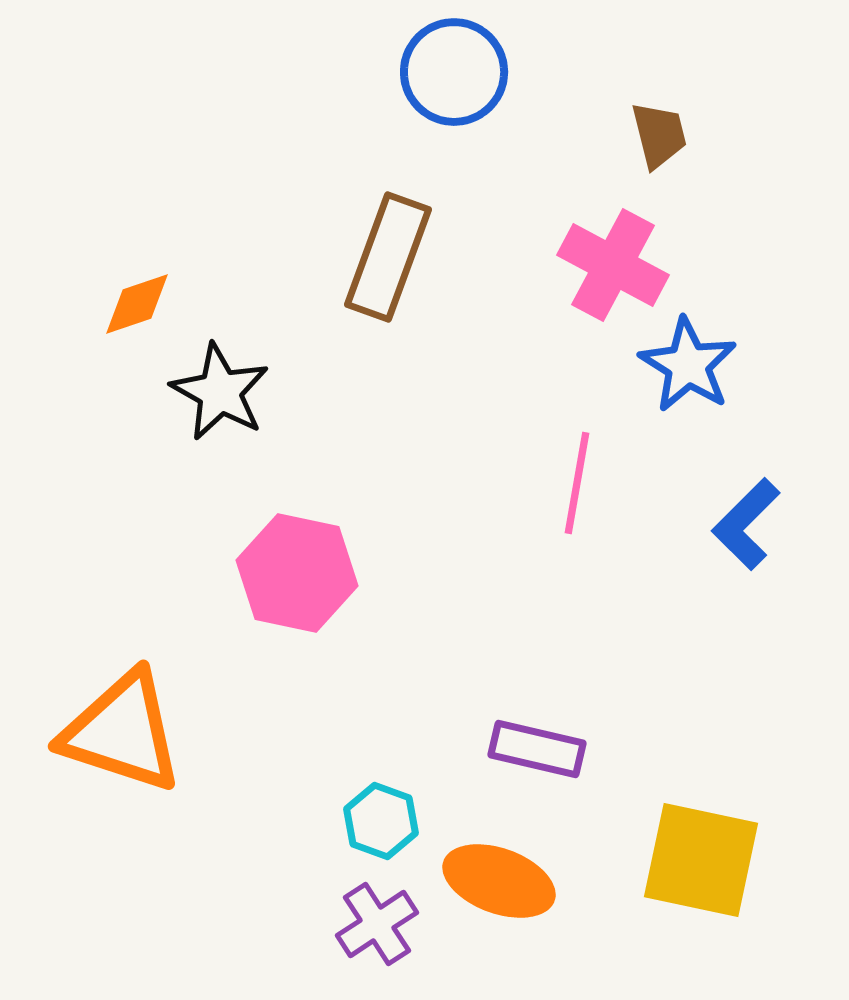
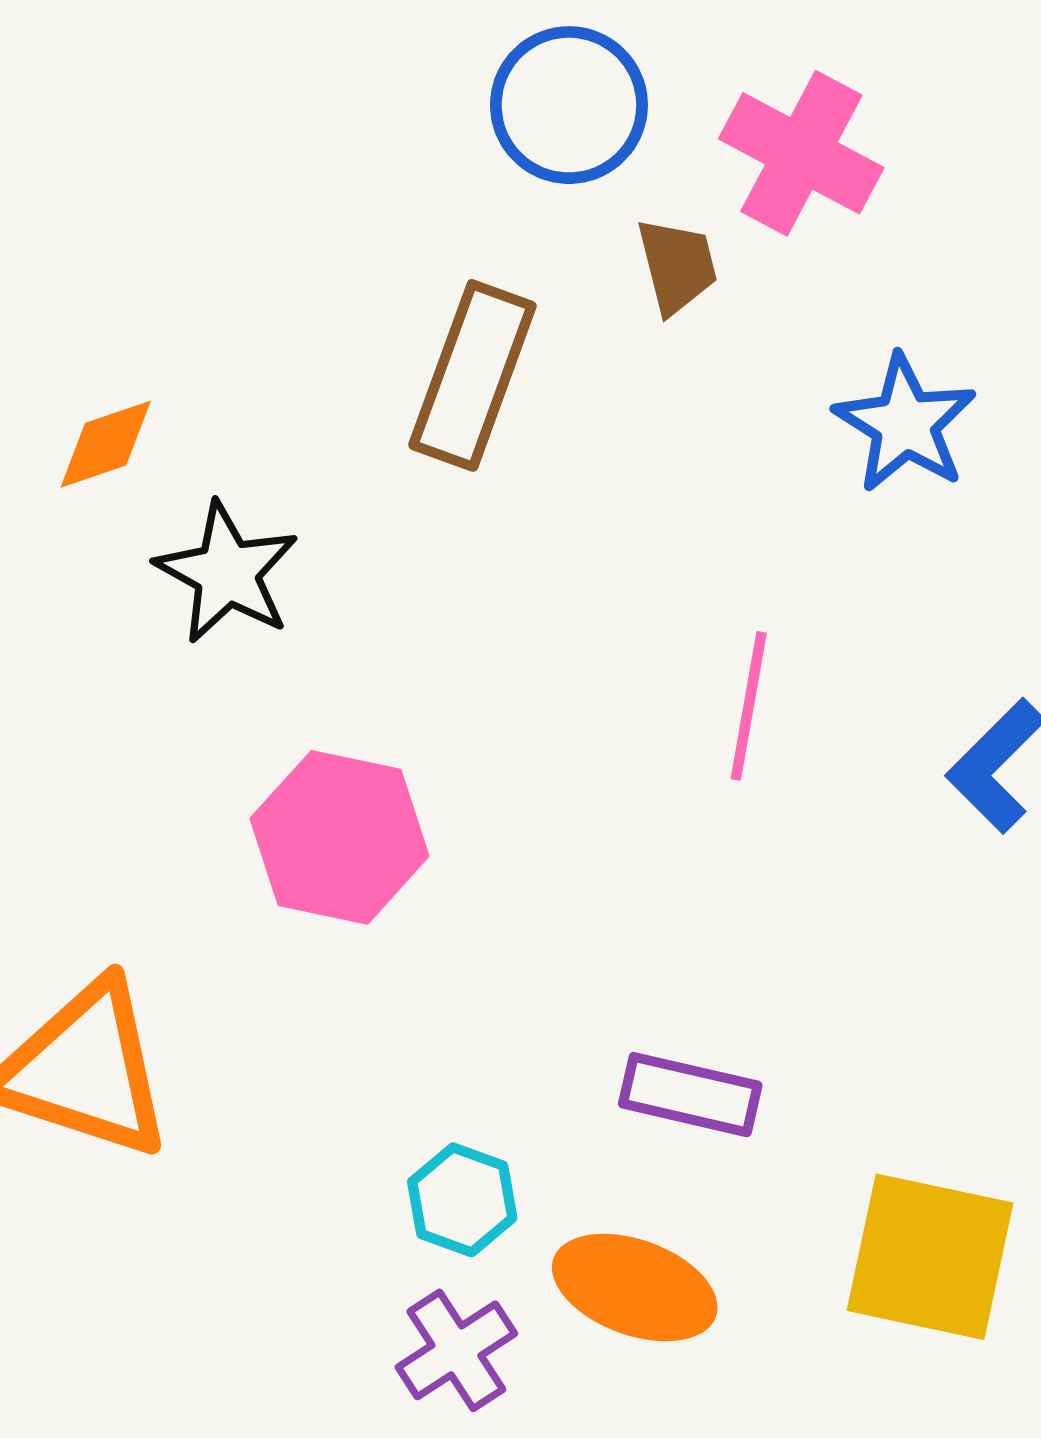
brown trapezoid: (659, 135) -> (677, 266), moved
pink cross: (613, 265) -> (801, 153), moved
blue star: (688, 365) -> (905, 424), moved

